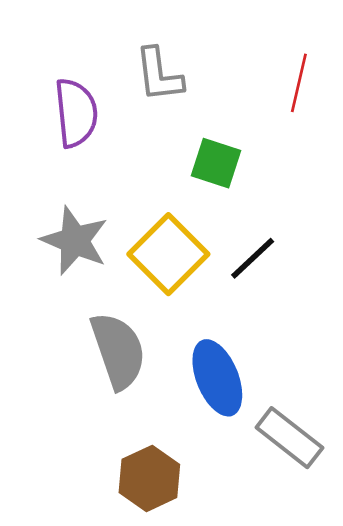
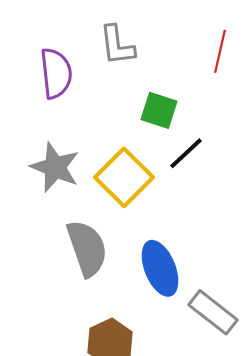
black line: (253, 258) -> (186, 153), moved

